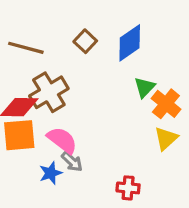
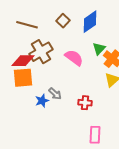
pink semicircle: (62, 140) -> (74, 58), moved
red cross: (128, 188) -> (85, 103), moved

